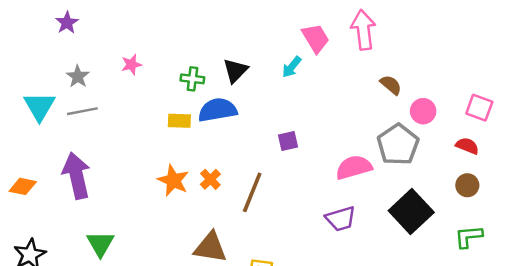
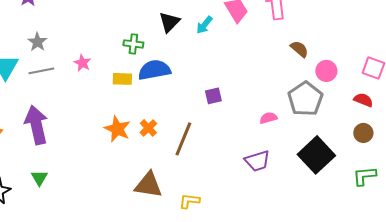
pink star: (131, 65) -> (82, 63), moved, turned -30
cyan arrow: (292, 67) -> (204, 25), moved
black triangle: (235, 71) -> (169, 22), moved
pink semicircle: (354, 167) -> (268, 118), size x0.6
green triangle: (100, 244) -> (39, 178), moved, size x0.7

